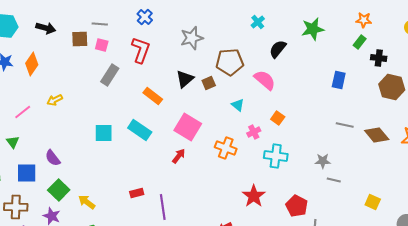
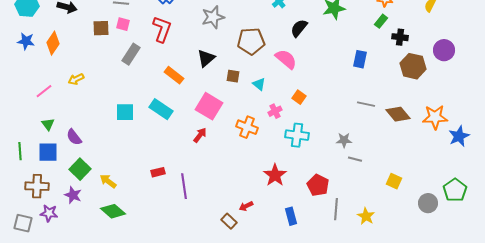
brown square: (80, 39) -> (101, 28), moved
brown square: (209, 83) -> (233, 76), moved, turned 32
green triangle: (13, 142) -> (48, 124), moved

